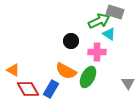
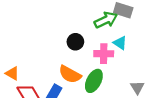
cyan triangle: (109, 34) -> (120, 43), moved

